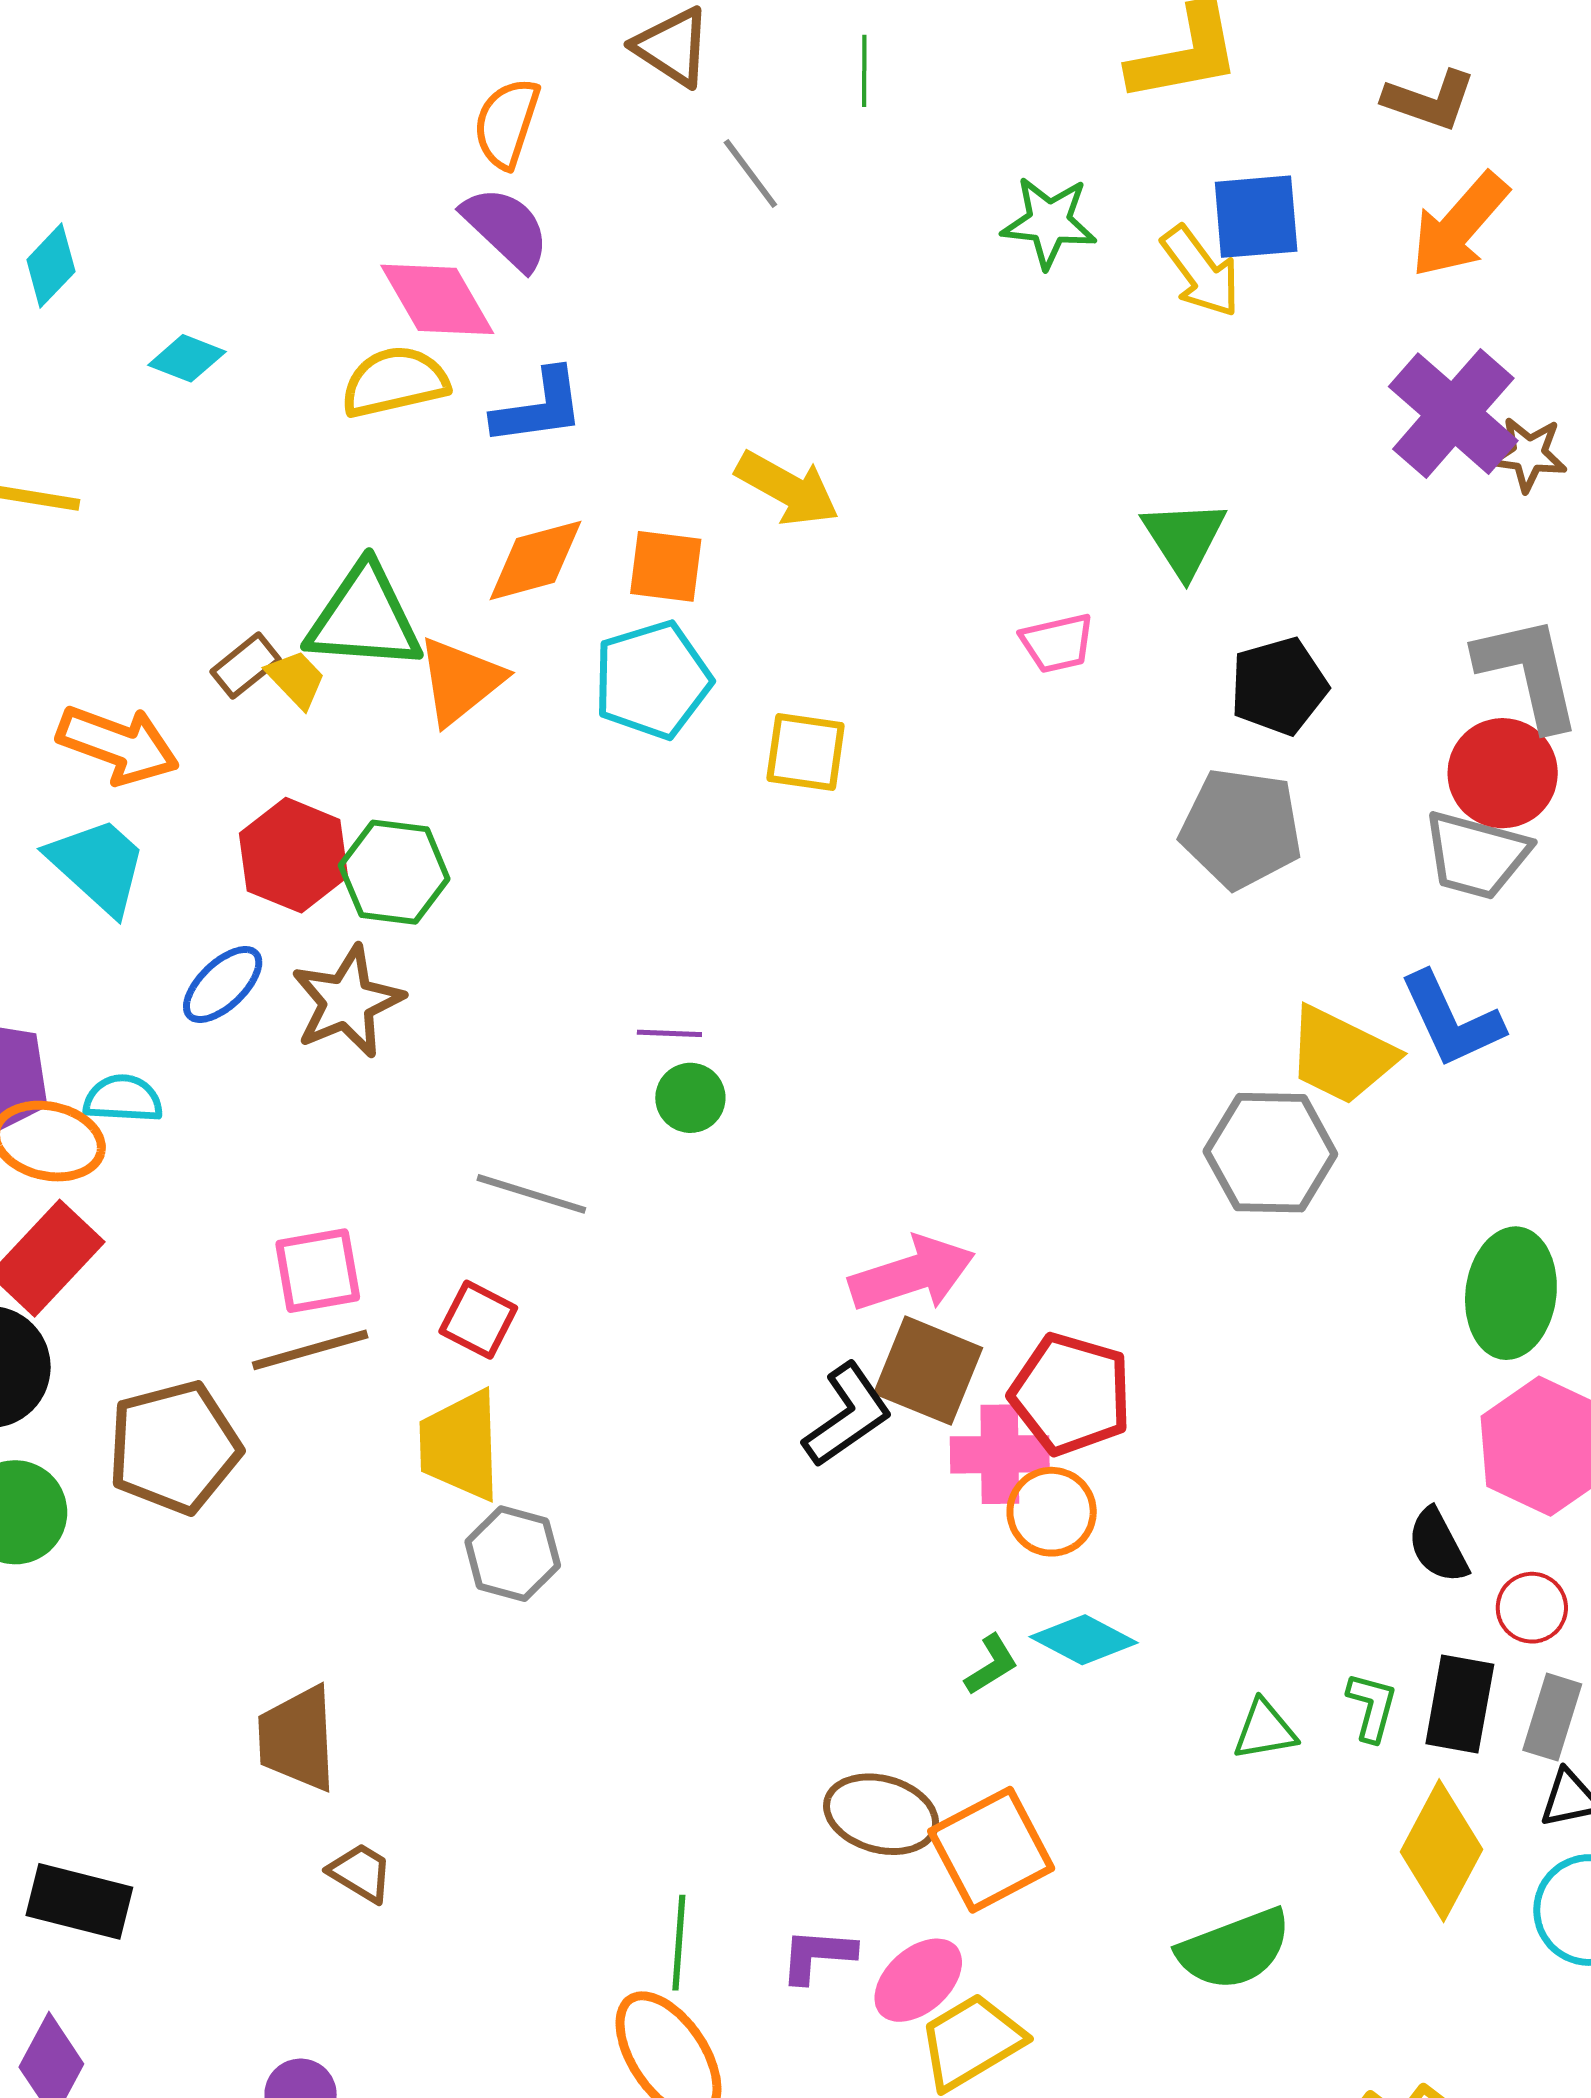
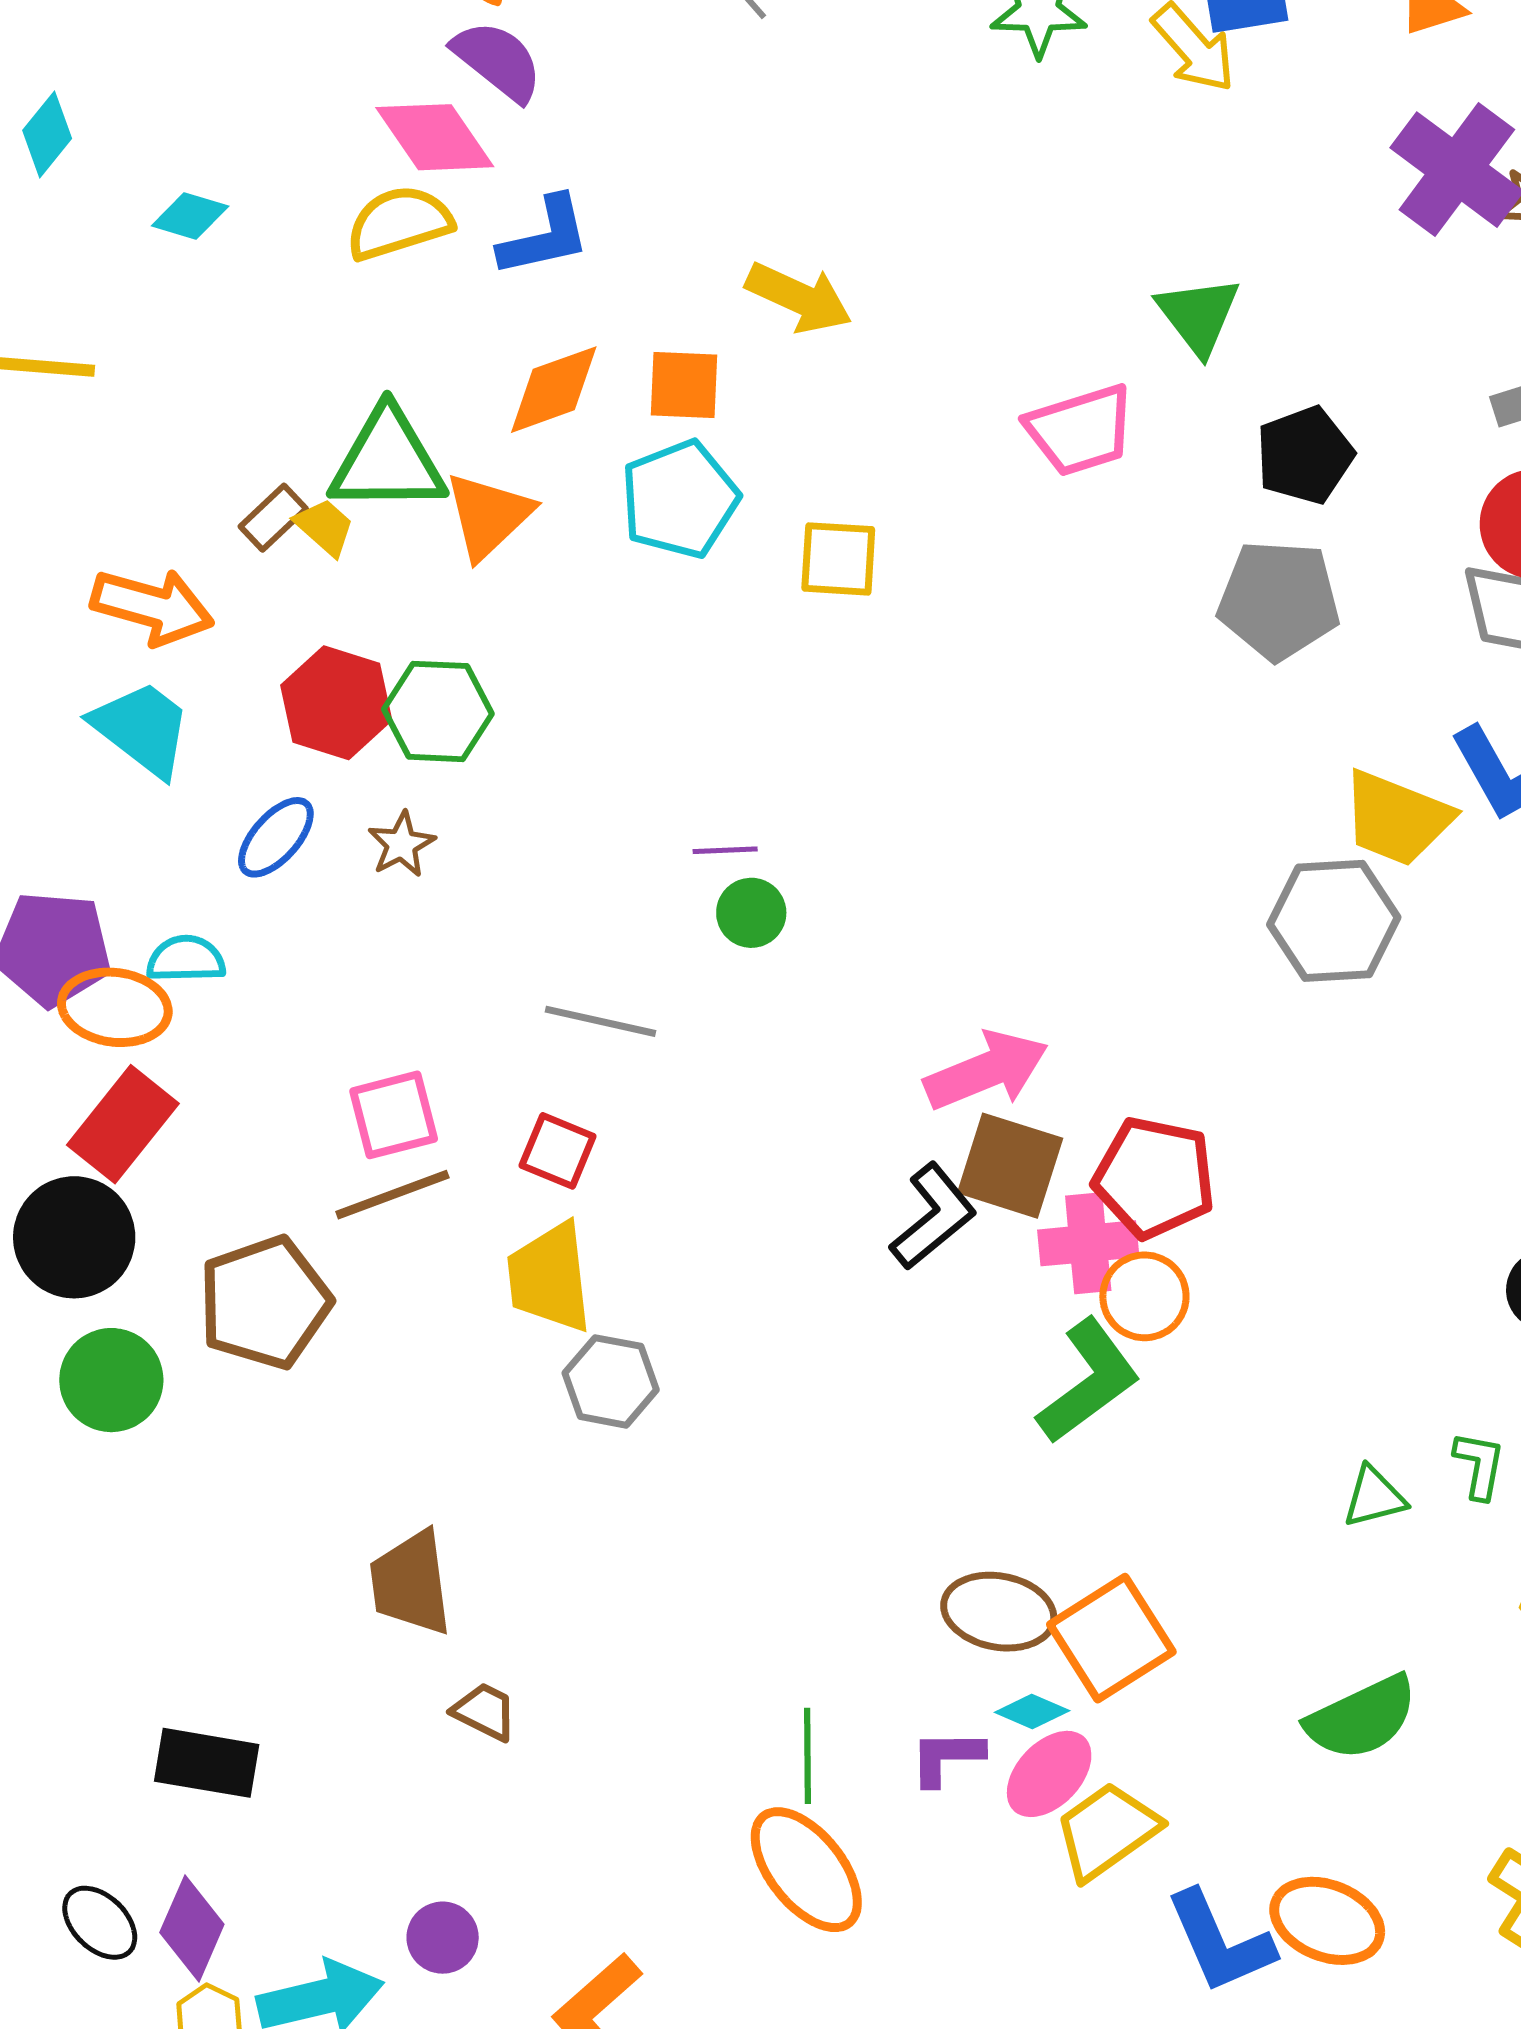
pink trapezoid: (1057, 643) -> (1081, 430), size x1.5
brown star: (347, 1002) -> (401, 844), size x0.6
cyan diamond: (1084, 1640) -> (1032, 1711), moved, size x0.7
green L-shape: (991, 1665) -> (1089, 1381), moved, size x2.0

